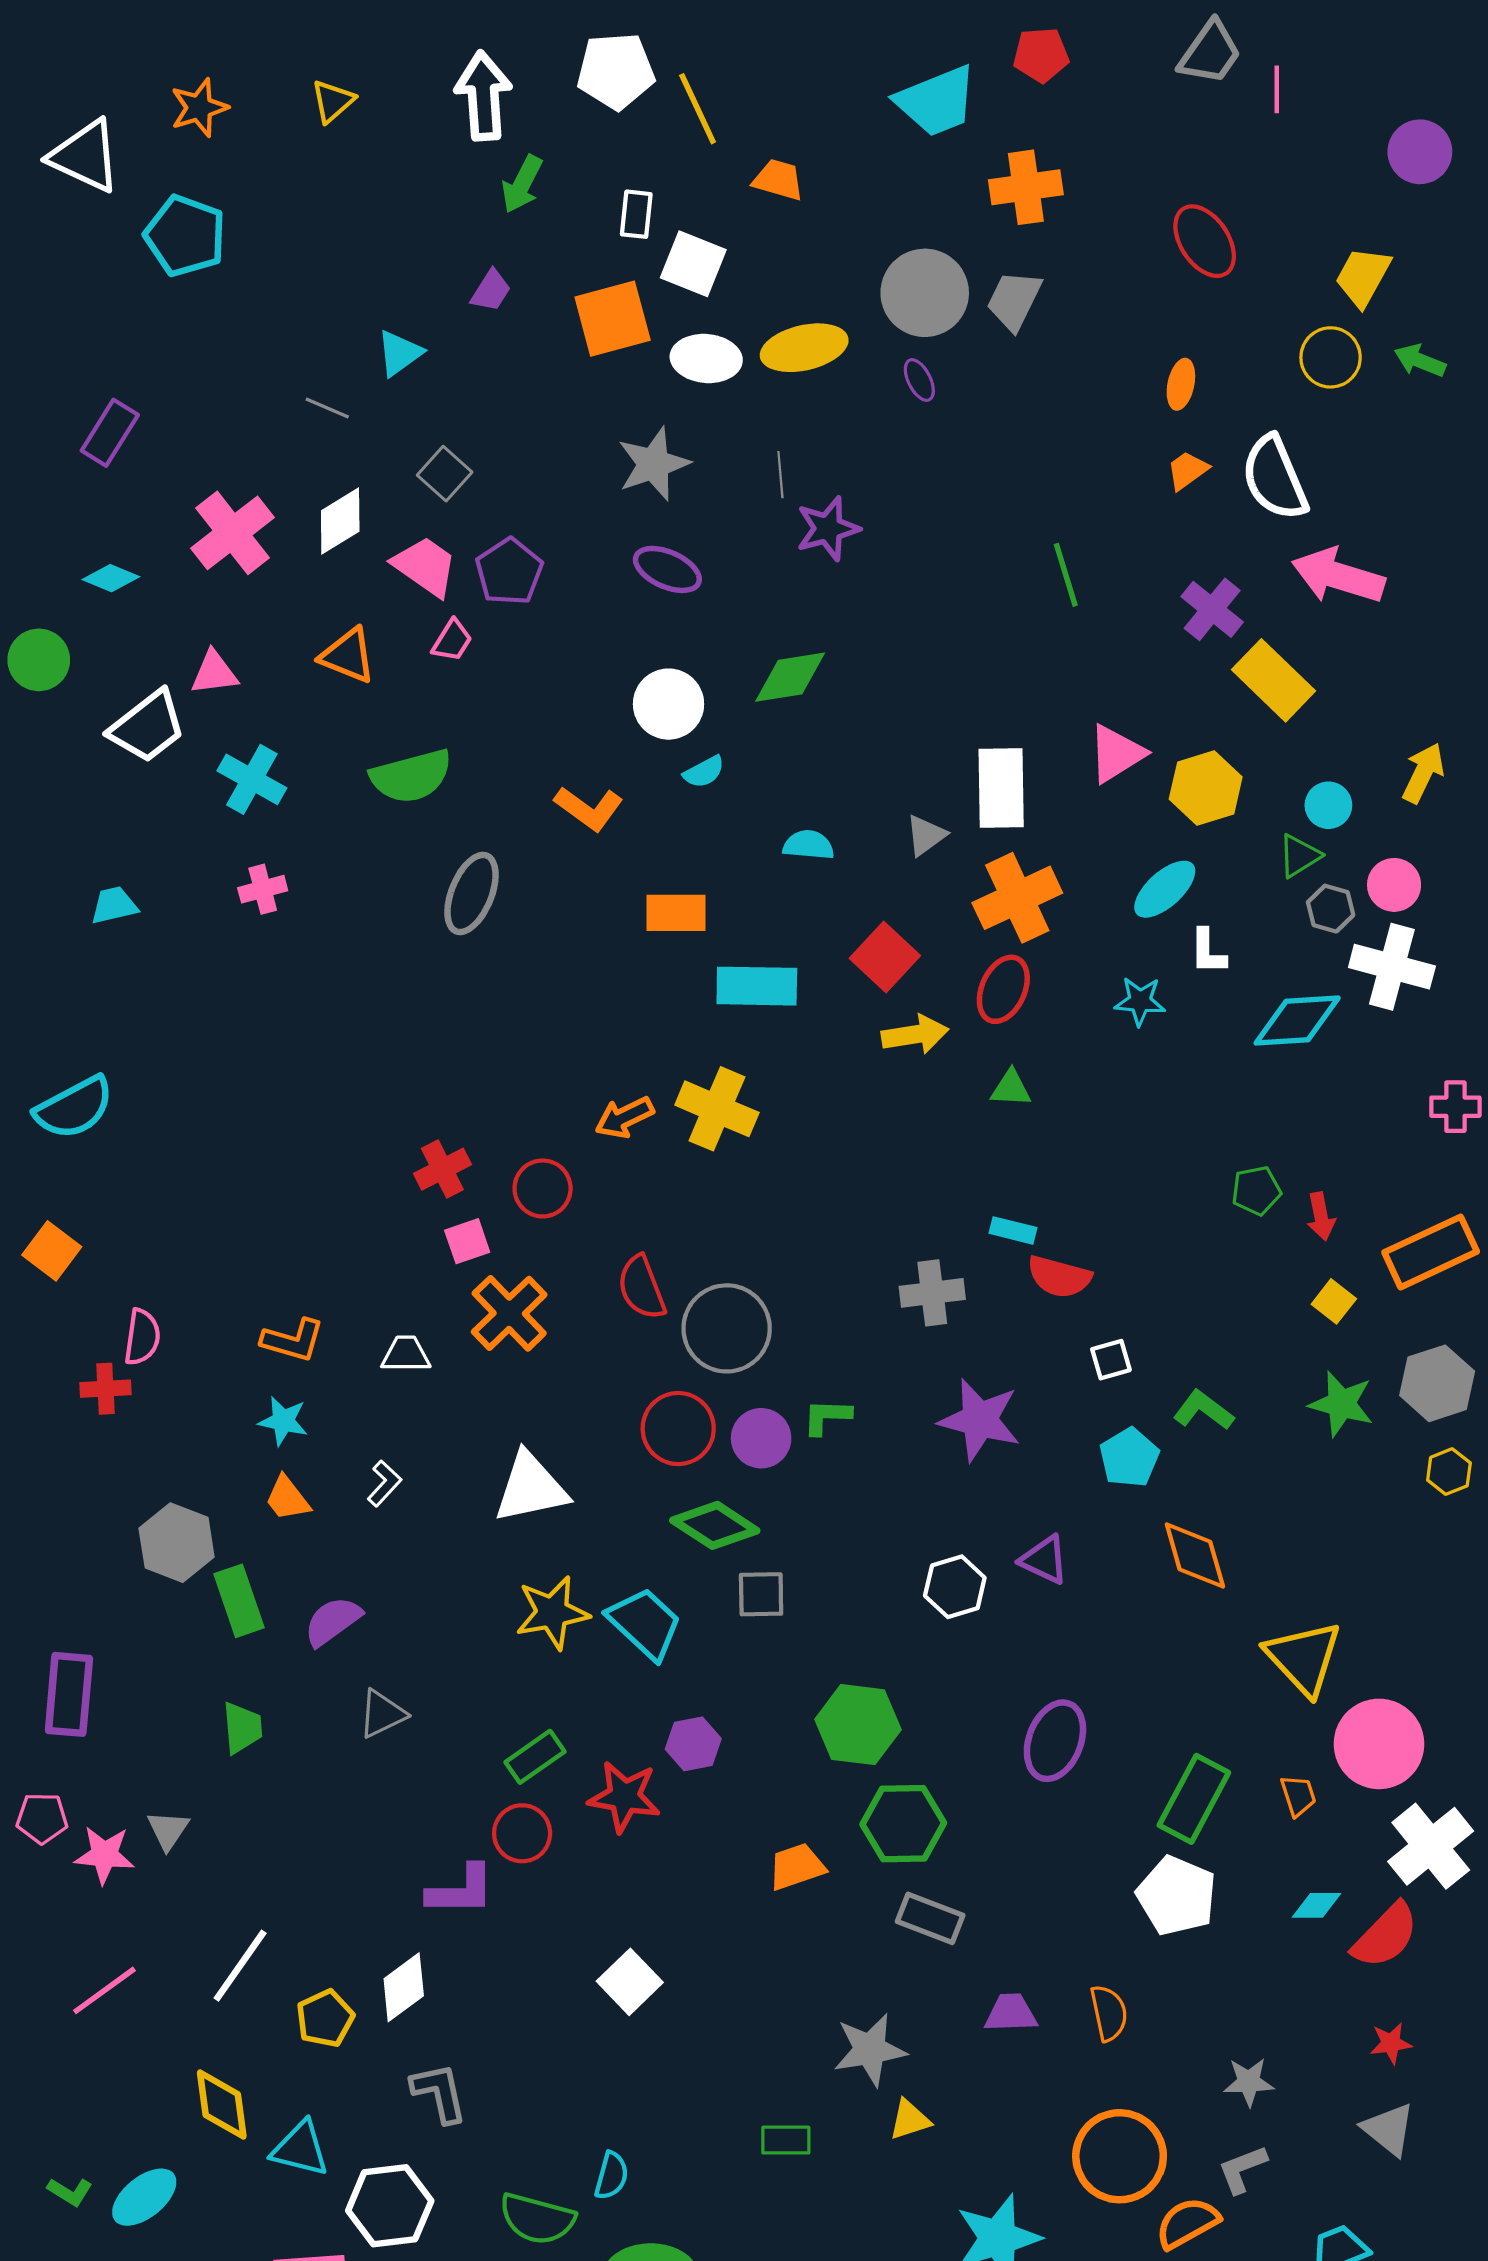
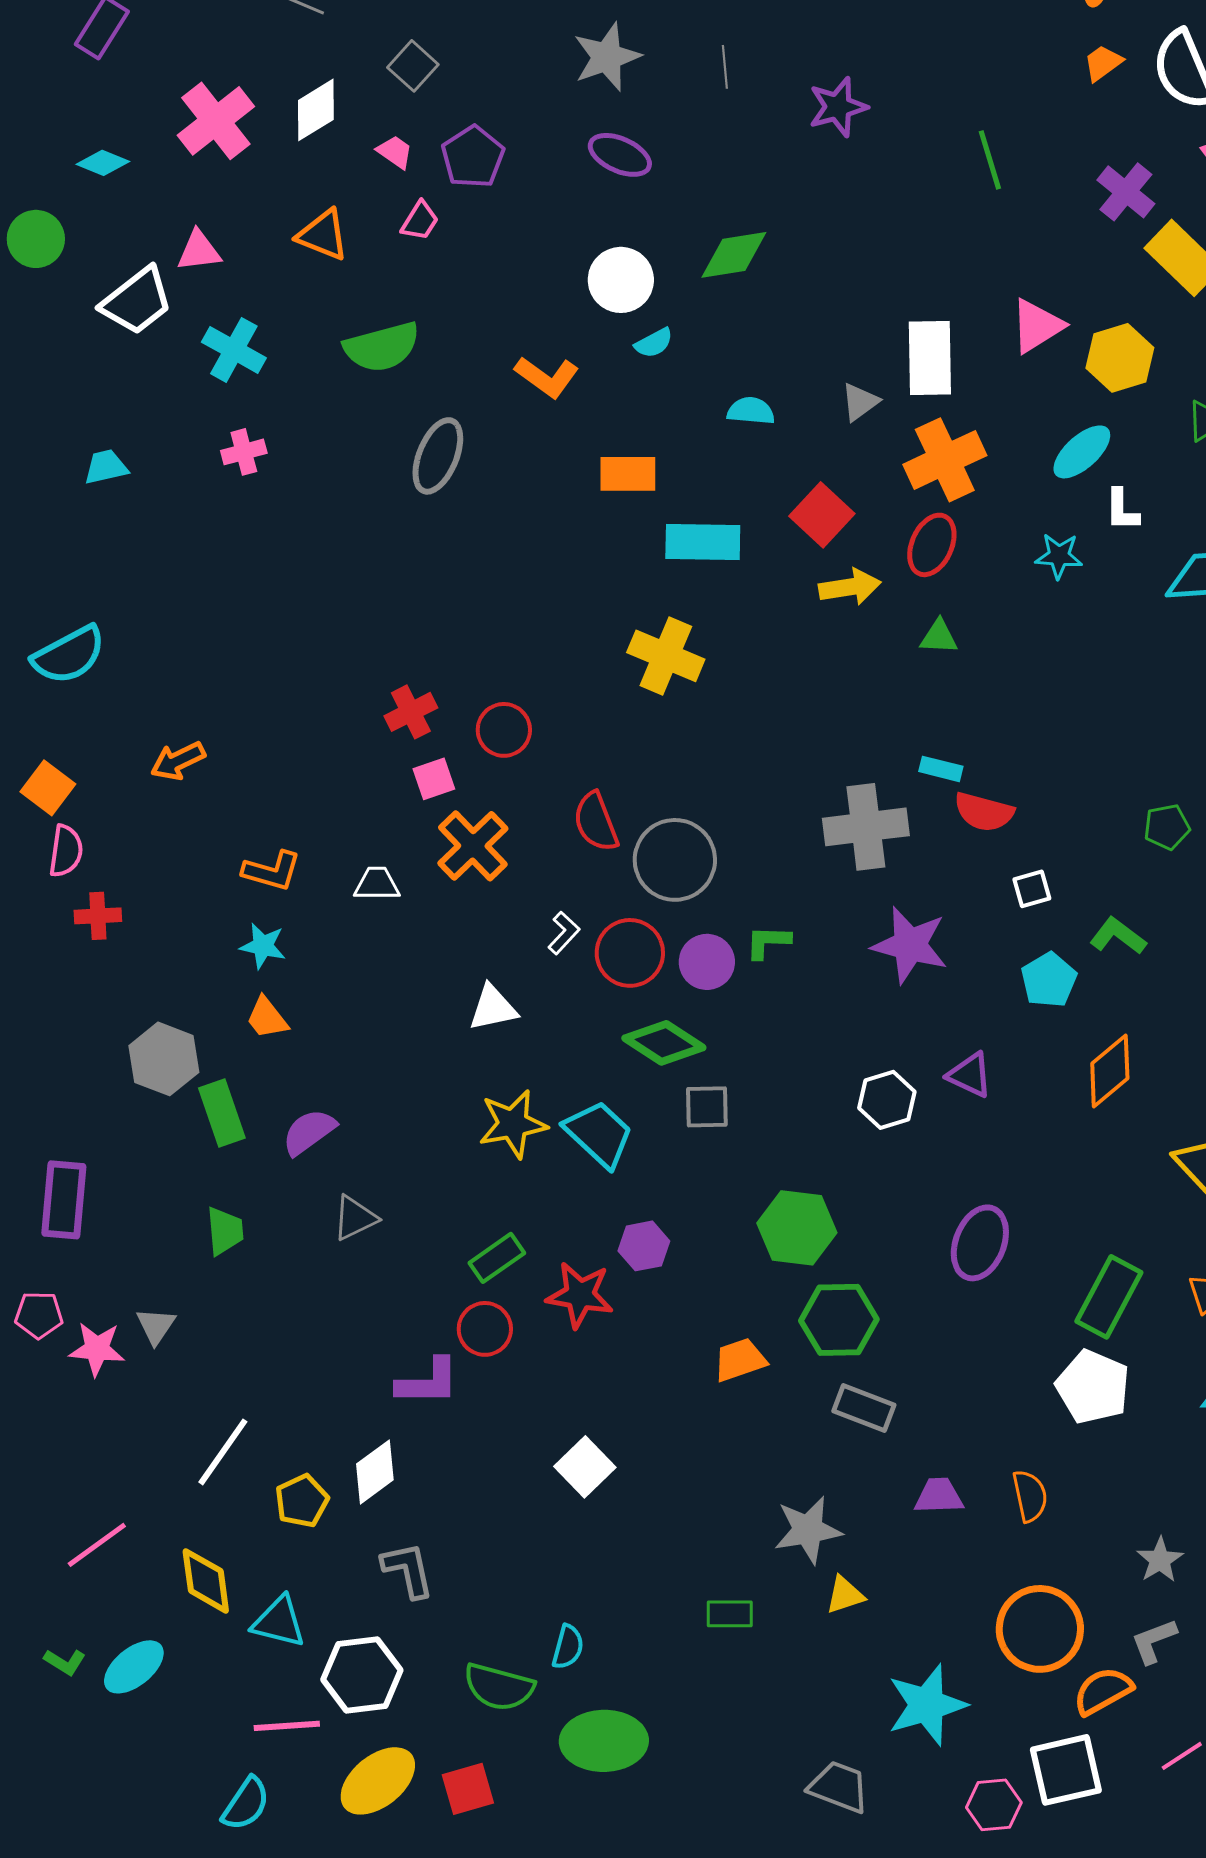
purple star: (828, 529) -> (838, 107), moved
pink trapezoid: (425, 566) -> (395, 152), size x0.6
orange arrow: (624, 1117) -> (178, 761), moved
green pentagon: (1256, 1191) -> (1167, 827), moved
gray cross: (932, 1293) -> (866, 827), size x1.4
pink semicircle: (142, 1337) -> (66, 851), moved
white L-shape: (384, 1483) -> (564, 933), moved
white triangle: (531, 1488) -> (493, 1008), size x0.7
orange diamond: (1195, 1556) -> (1110, 1071), turned 66
pink line: (104, 1990) -> (97, 1545), moved
gray star: (1249, 2082) -> (1160, 1560), turned -30

